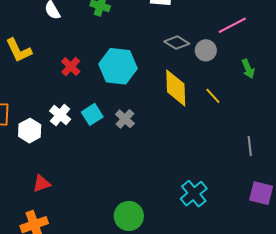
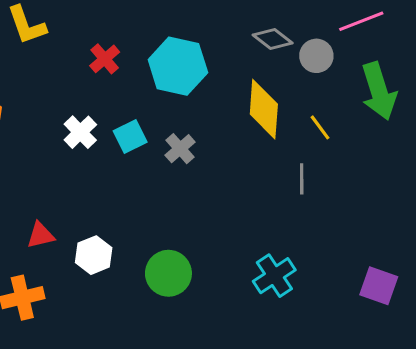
green arrow: (248, 69) -> (379, 91), size x1.8
white hexagon: (30, 131) -> (94, 255), moved
gray line: (250, 146) -> (302, 179), moved
green circle: (129, 216) -> (168, 273), moved

